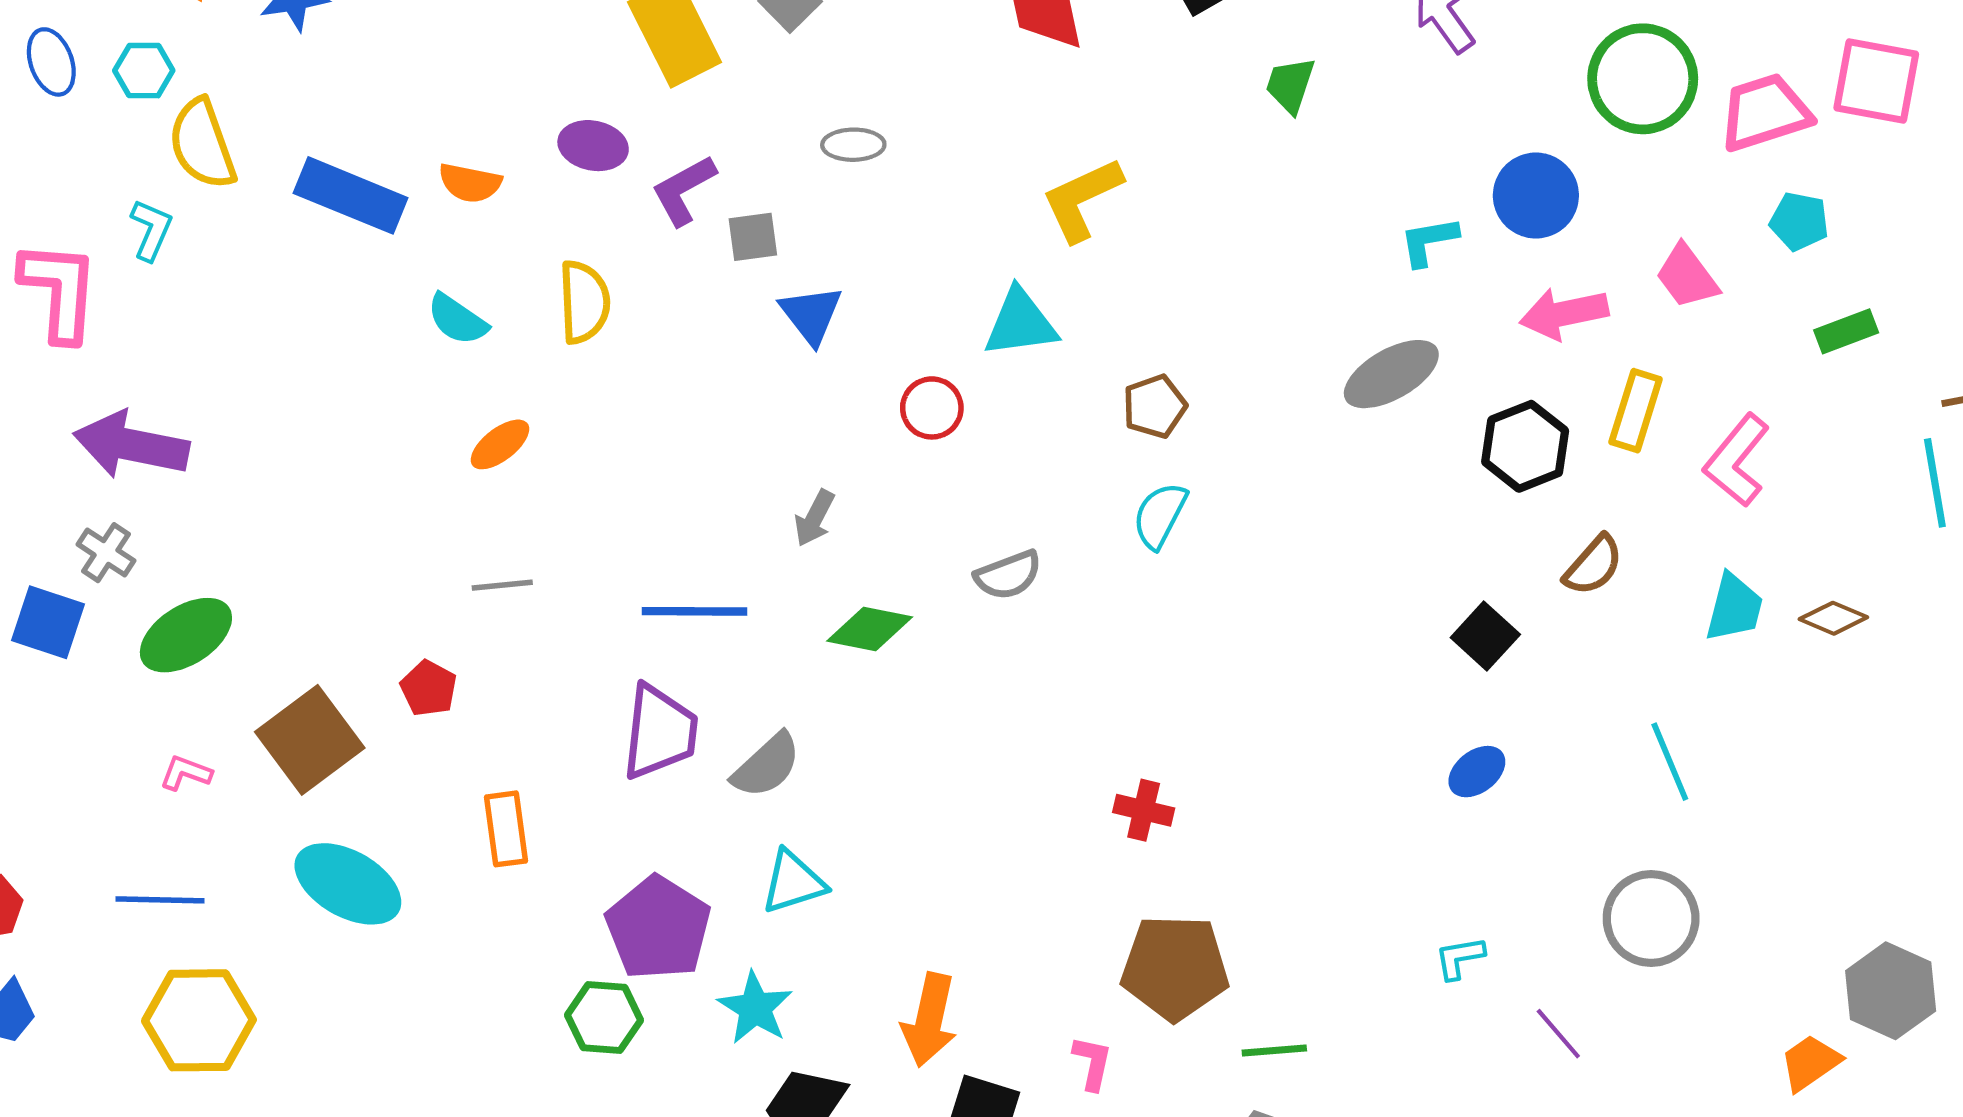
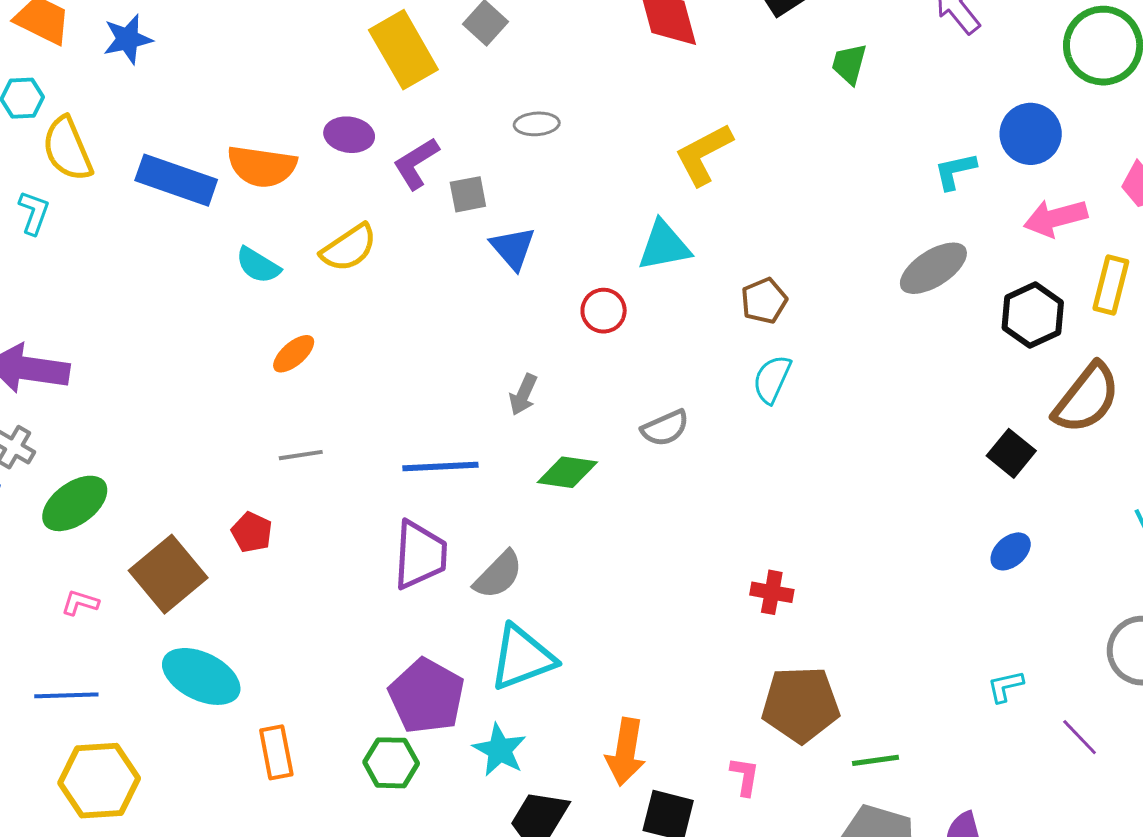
orange semicircle: (470, 183) -> (262, 166), size x1.5
yellow semicircle: (584, 302) -> (349, 248), turned 62
brown semicircle: (1593, 565) -> (1087, 398), size x1.6
orange rectangle: (506, 829) -> (276, 752), moved
cyan triangle: (793, 882) -> (522, 658), size x1.4

